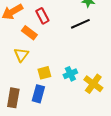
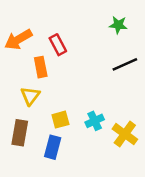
black line: (80, 24) -> (125, 64), moved
orange rectangle: (29, 33) -> (41, 67), turned 42
brown rectangle: (13, 98) -> (20, 133), moved

